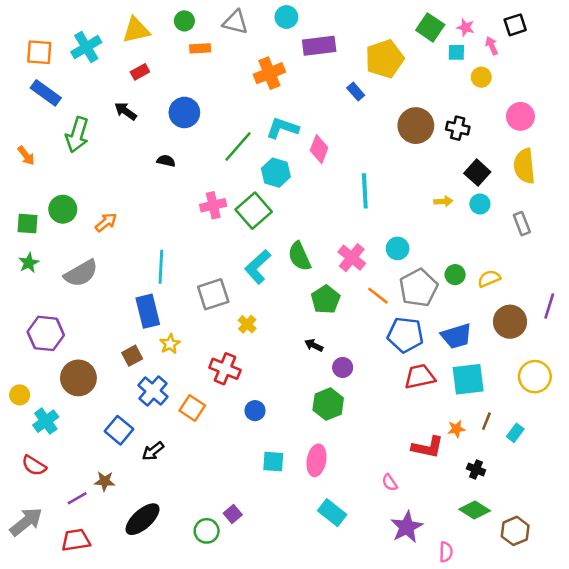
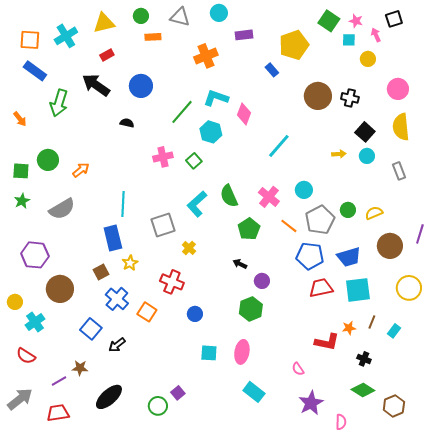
purple rectangle: (319, 46) -> (244, 35), size x0.7
black arrow: (126, 111) -> (96, 85), size x1.6
cyan line: (365, 191) -> (279, 146), turned 44
green square: (254, 211) -> (194, 161), size x0.6

